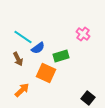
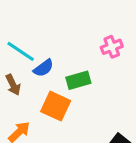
pink cross: (83, 34) -> (112, 47), turned 32

